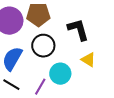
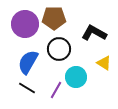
black L-shape: (78, 30) -> (94, 33), turned -45

